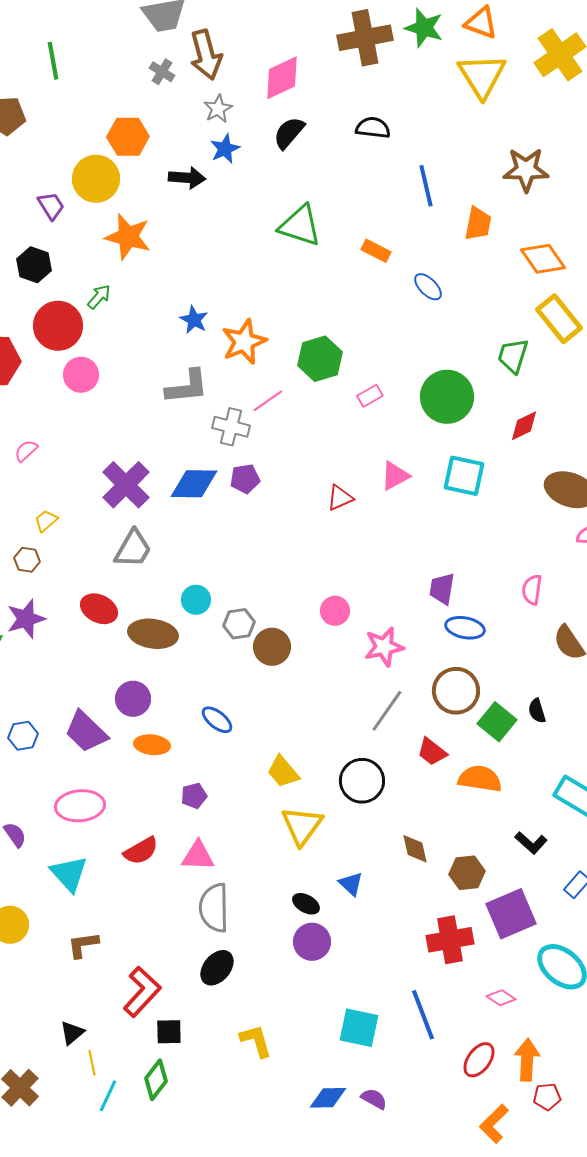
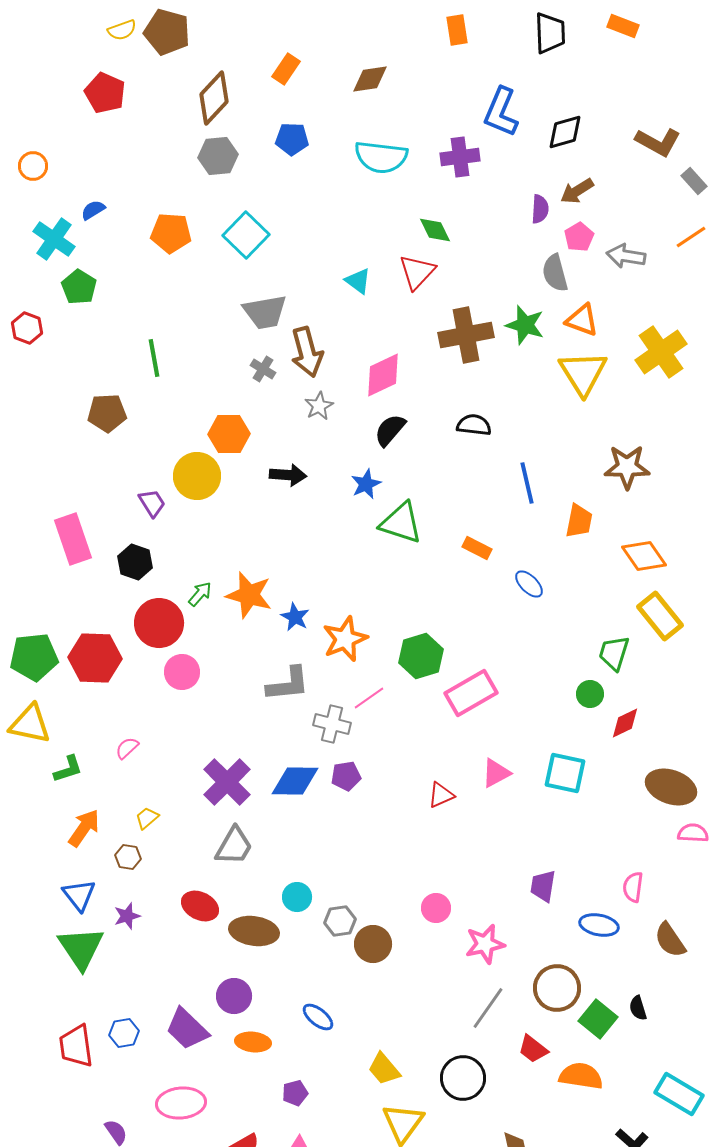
blue star: (225, 149) -> (366, 484), moved
orange star: (128, 237) -> (249, 595), moved
pink rectangle: (370, 396) -> (471, 693), size x2.0
green circle: (447, 397) -> (590, 694), moved, size x0.5
purple star: (26, 619) -> (127, 916), size x0.7
blue ellipse: (465, 628) -> (599, 925), moved

